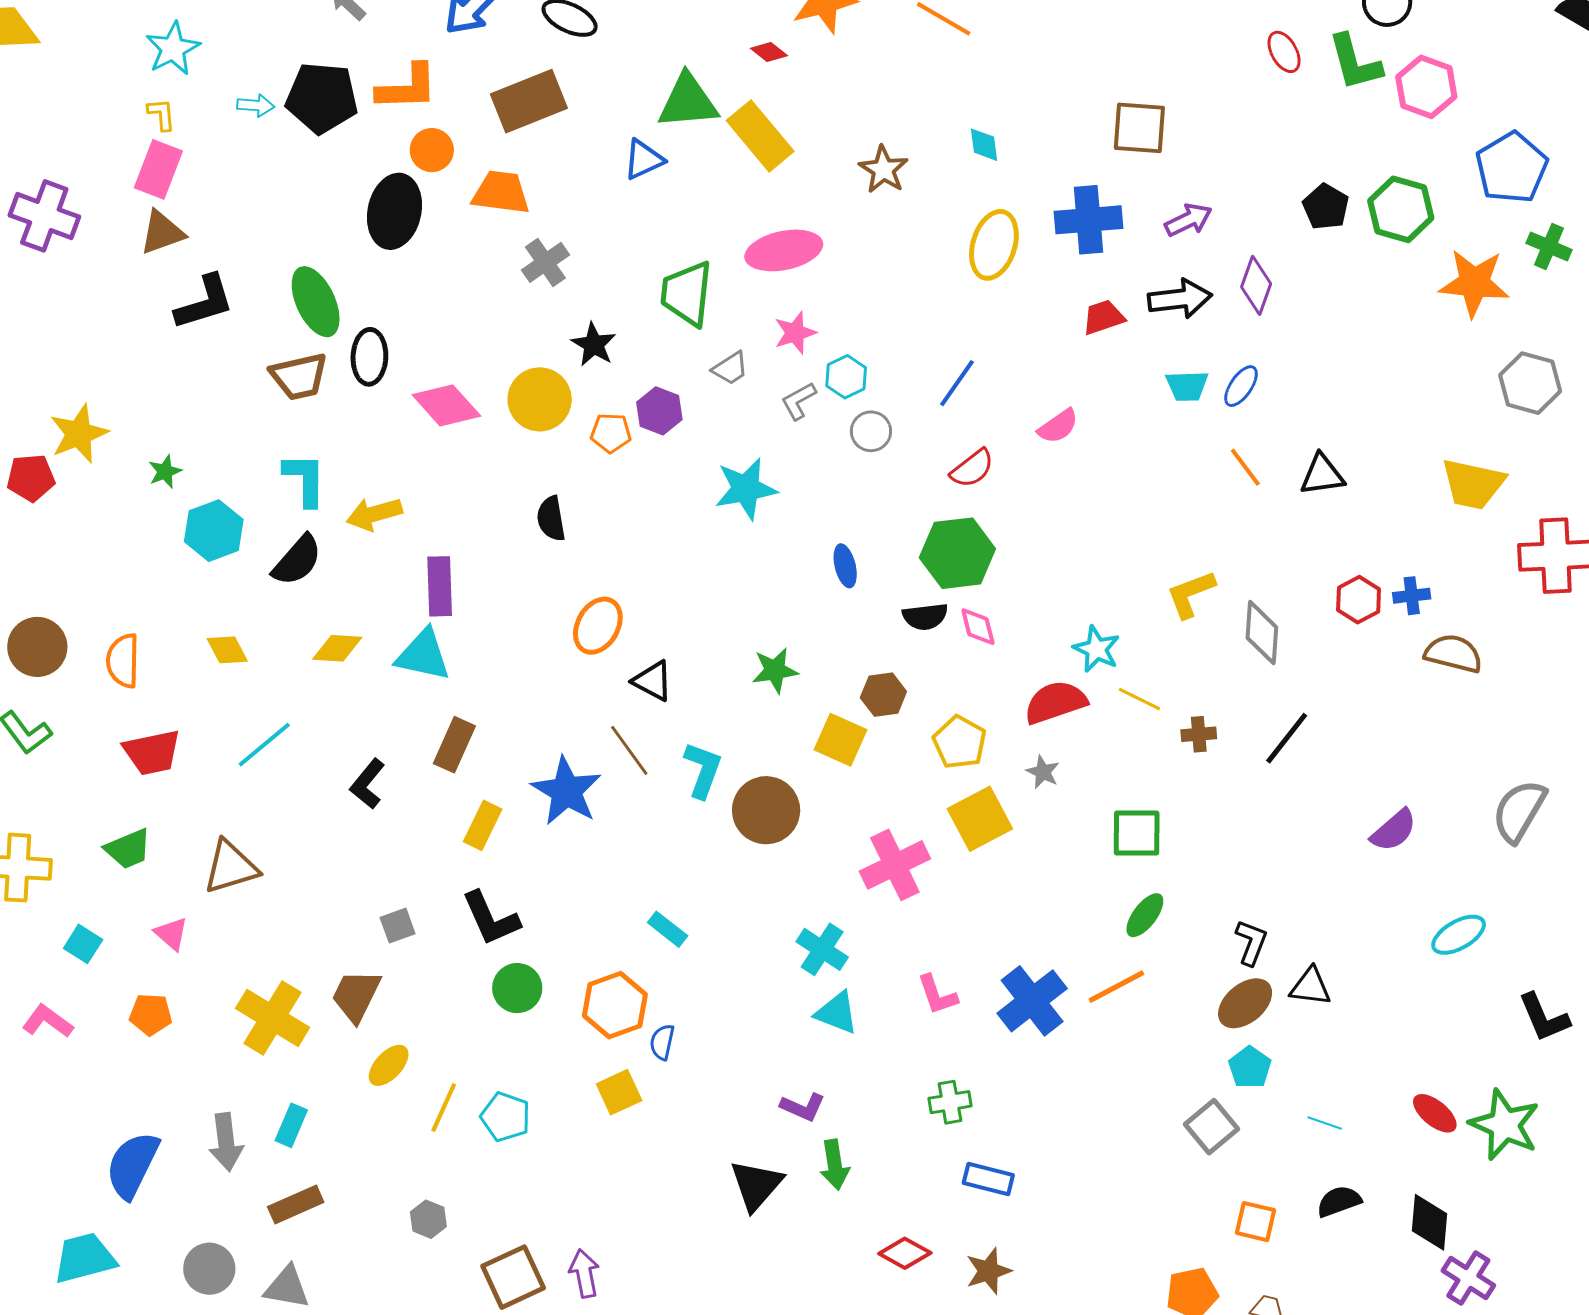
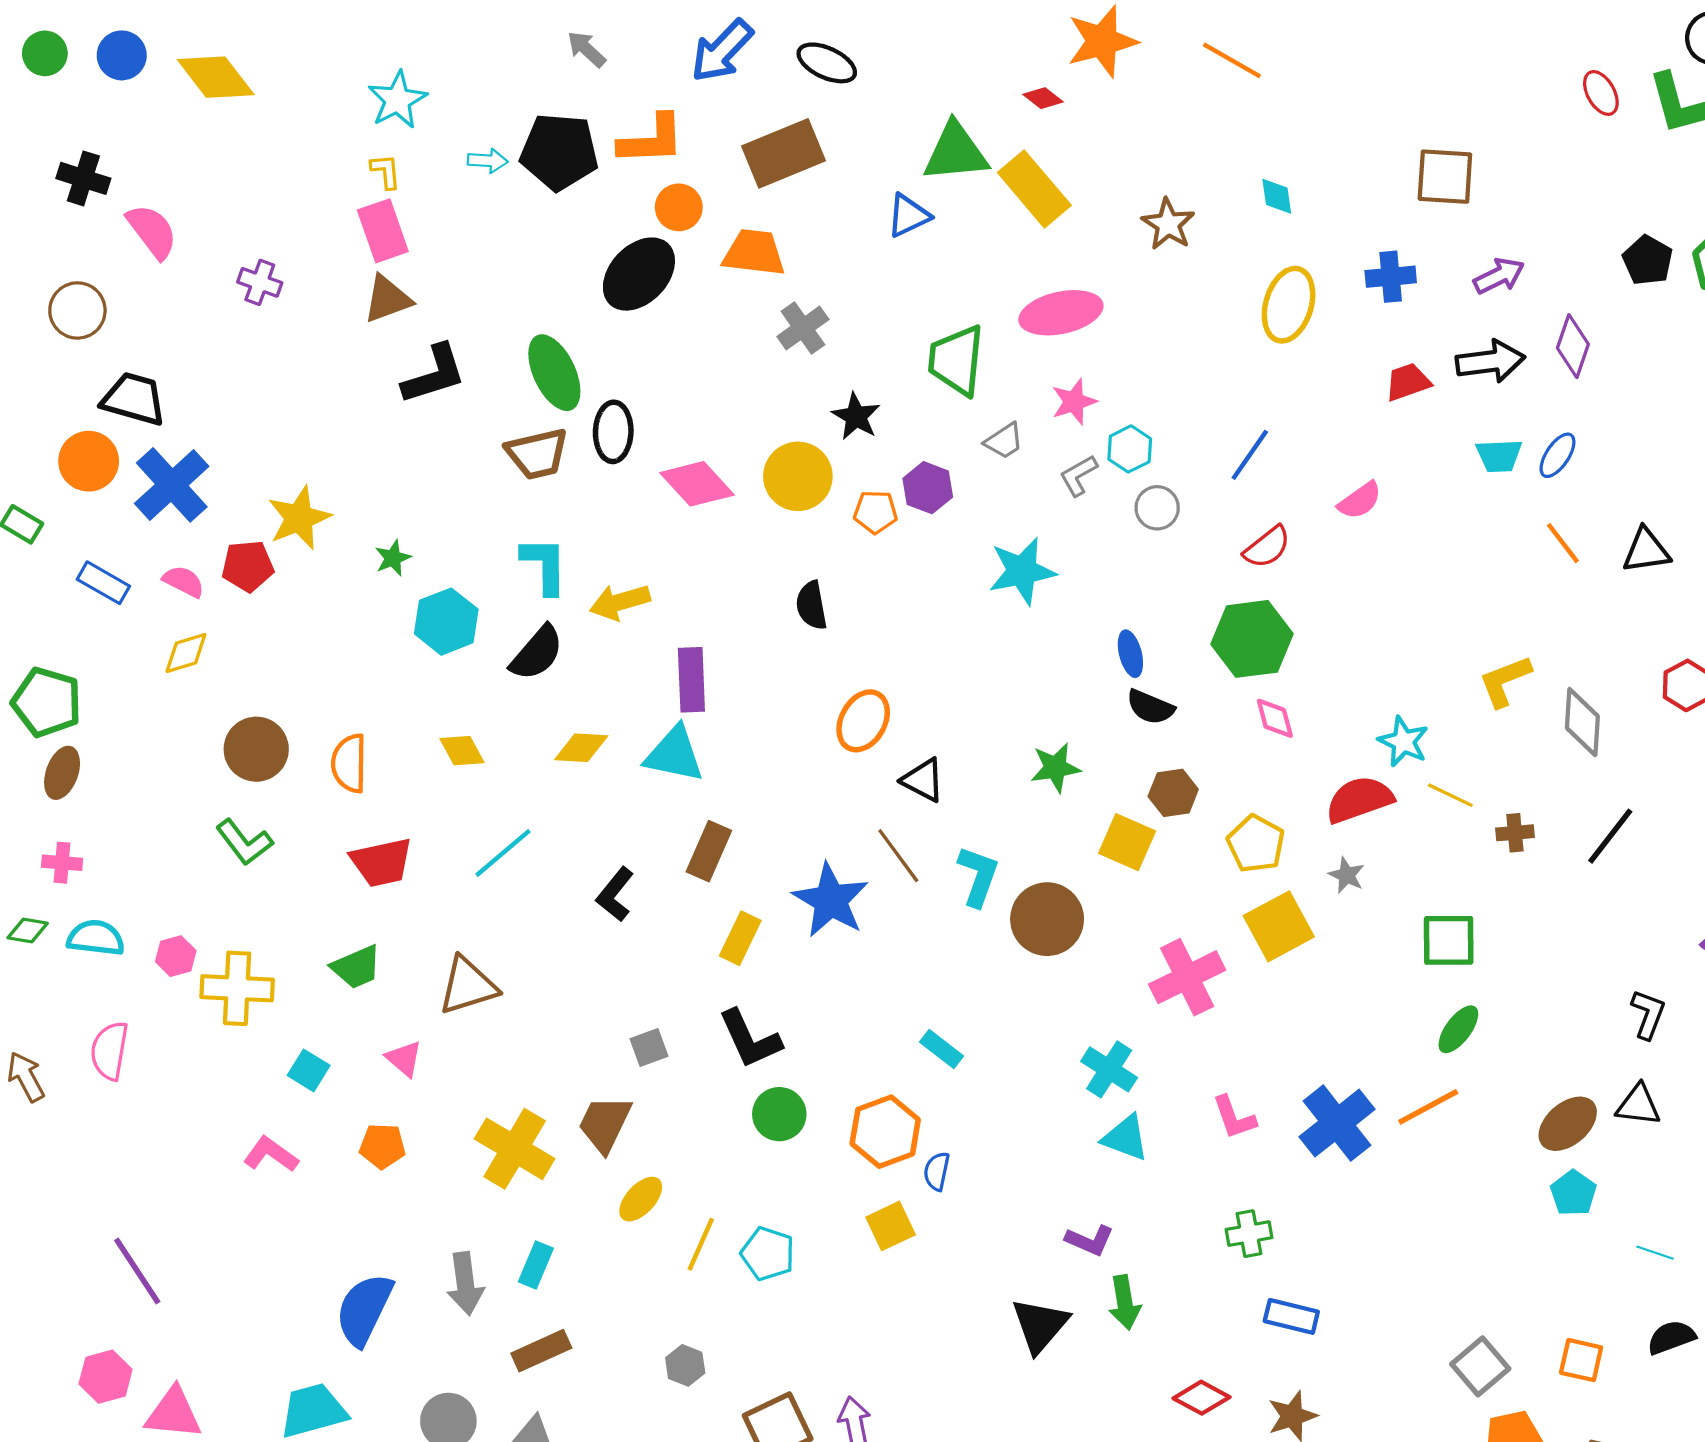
pink rectangle: (158, 169) -> (383, 231), turned -40
black ellipse: (394, 211) -> (639, 274), turned 32
purple cross: (44, 216) -> (260, 282), size x0.6
blue cross: (1088, 220) -> (1391, 277), size x0.7
black semicircle: (925, 617) -> (1150, 707), moved, turned 30
black L-shape: (1251, 942) -> (1648, 1014), moved
gray square: (1211, 1127) -> (1480, 1366), moved

